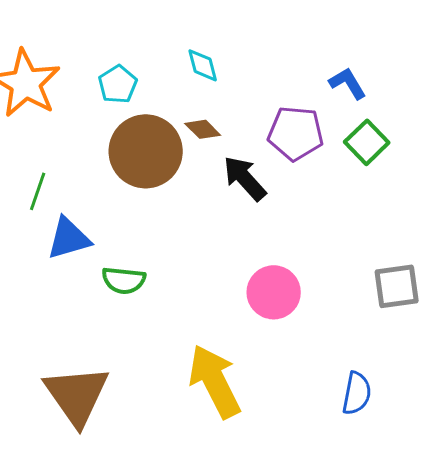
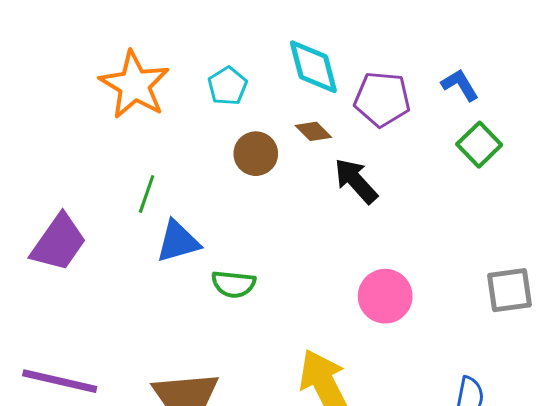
cyan diamond: (203, 65) -> (313, 67), size x1.6
purple pentagon: (296, 133) -> (382, 99), moved
brown circle: (146, 151) -> (256, 154), size x0.6

